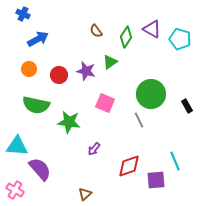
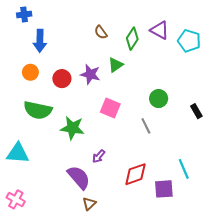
blue cross: (23, 14) -> (24, 14), turned -32
blue arrow: (38, 39) -> (40, 41), turned 120
green circle: (151, 94) -> (159, 99), size x0.6
purple semicircle: (40, 169) -> (79, 177), moved

